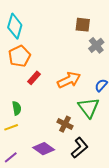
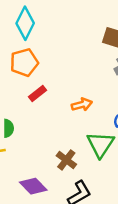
orange arrow: (69, 80) -> (82, 105), size x0.7

